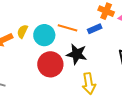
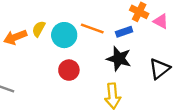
black star: (77, 54) -> (119, 59), moved
red circle: (50, 64) -> (69, 70), size x0.7

